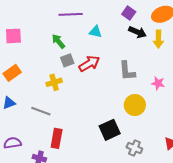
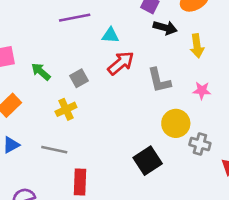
yellow arrow: (158, 39) -> (197, 46), moved
green arrow: (58, 41) -> (41, 72), moved
red arrow: (89, 64) -> (121, 63), moved
gray cross: (134, 148) -> (200, 144), moved

